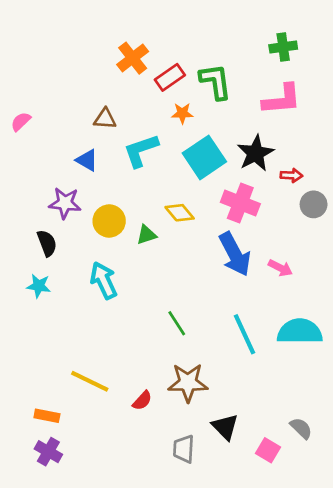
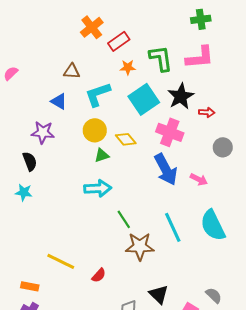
green L-shape: (215, 81) -> (161, 58), moved
gray circle: (314, 204) -> (223, 147), moved
yellow circle: (109, 221) -> (95, 130), moved
cyan arrow: (104, 280) -> (98, 188), moved, turned 112
cyan semicircle: (300, 331) -> (213, 225), turned -116
brown star: (188, 383) -> (140, 246), moved

